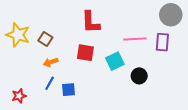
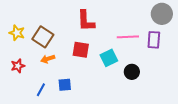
yellow star: (18, 35) -> (17, 33), size x0.7
brown square: (45, 39) -> (43, 37), size x1.5
blue line: (50, 83) -> (41, 90), moved
red star: (19, 96) -> (18, 66), moved

